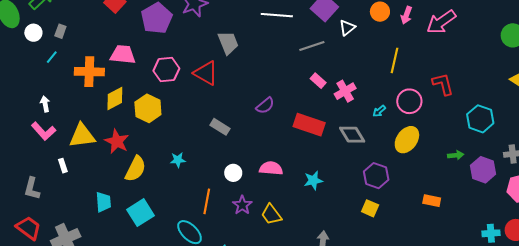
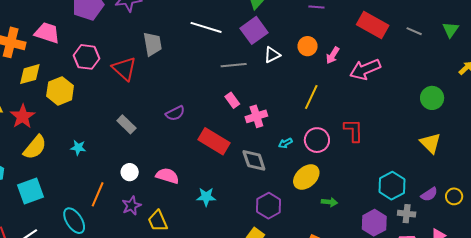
cyan hexagon: (480, 119) -> (392, 186), moved
green arrow: (456, 155) -> (329, 202), moved

